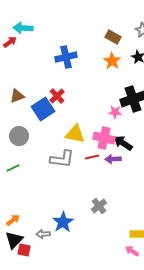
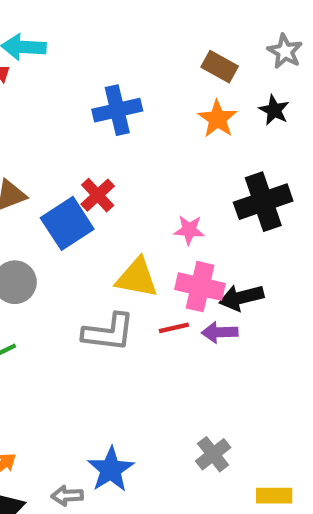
pink star: (115, 112) -> (189, 230), moved
black arrow: (123, 143) -> (241, 297), turned -48
gray cross: (99, 206) -> (213, 454), moved

